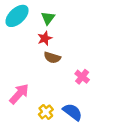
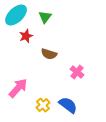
red star: (45, 38) -> (26, 36), moved

